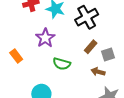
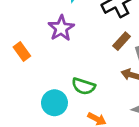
green semicircle: (62, 64) -> (83, 86), moved

